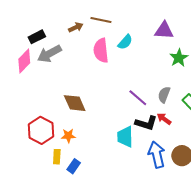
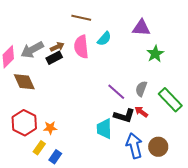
brown arrow: (76, 27) -> (57, 47), moved
black rectangle: (37, 37) -> (54, 58), moved
brown diamond: (75, 103) -> (24, 82), moved
yellow rectangle: (57, 157) -> (39, 148), turned 32

